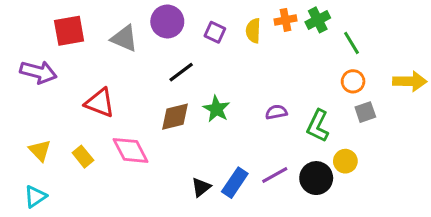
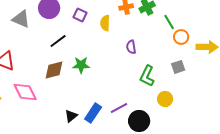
yellow semicircle: (253, 31) -> (105, 23), moved
orange circle: (353, 81) -> (181, 37), moved
green star: (216, 109) -> (81, 65), turned -30
purple semicircle: (276, 112) -> (131, 47), moved, turned -88
black circle: (316, 178) -> (139, 121), moved

